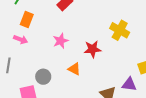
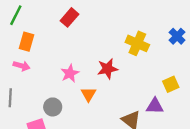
pink star: (61, 41) -> (70, 73), moved
orange triangle: (74, 69) -> (88, 94), turned 40

